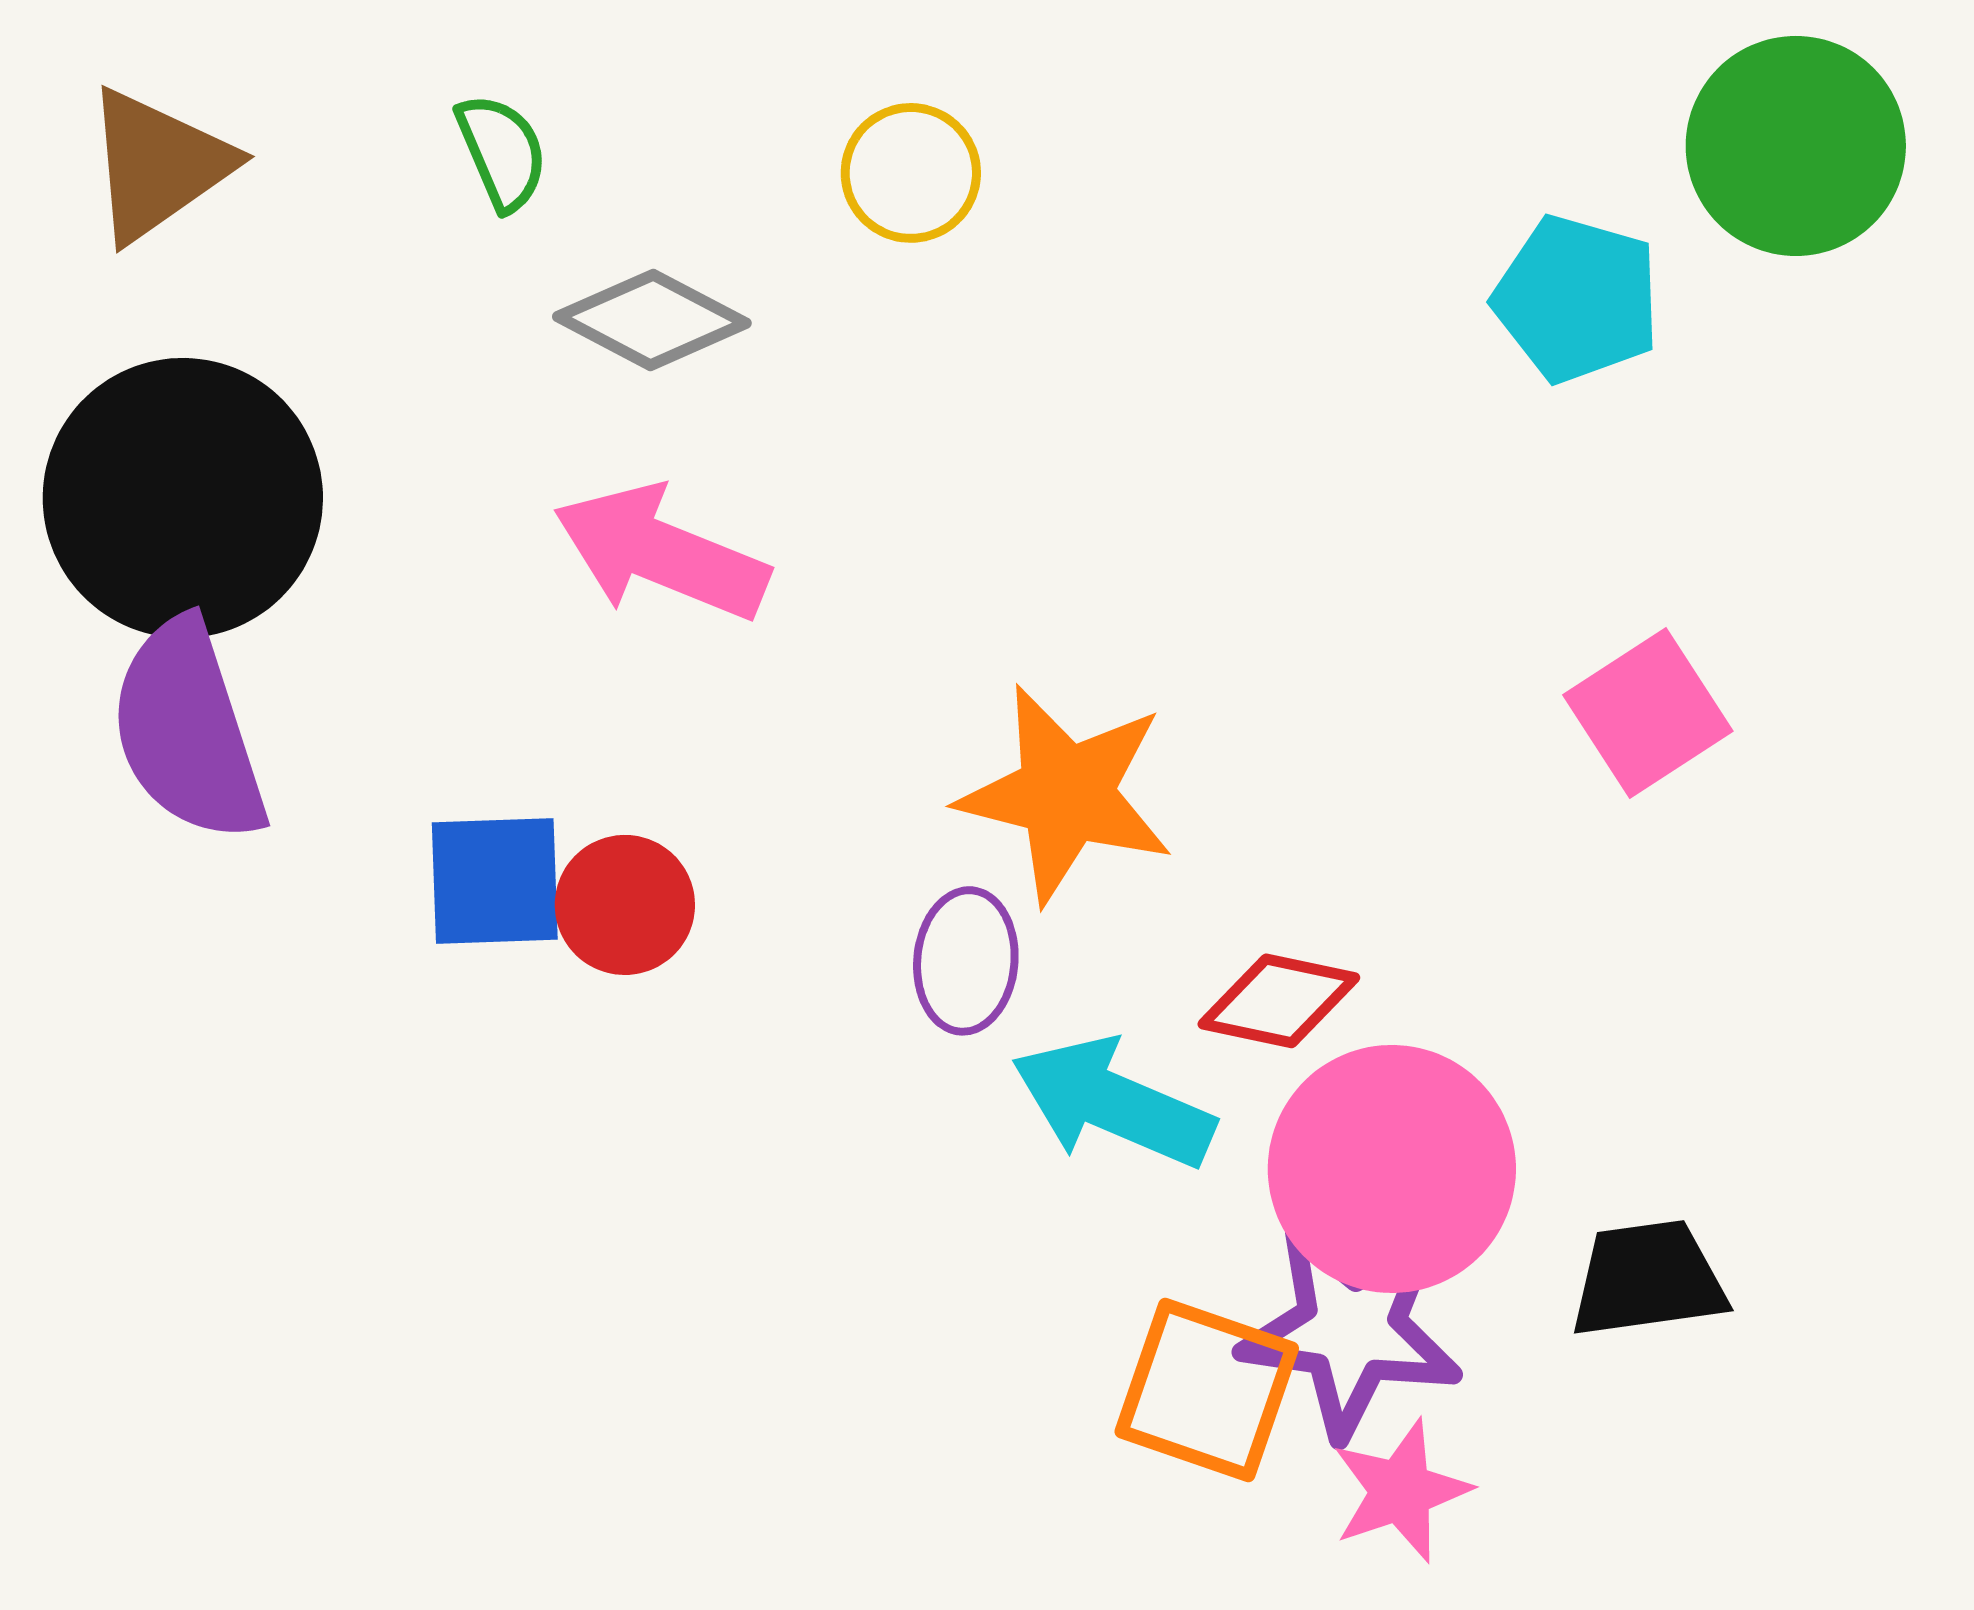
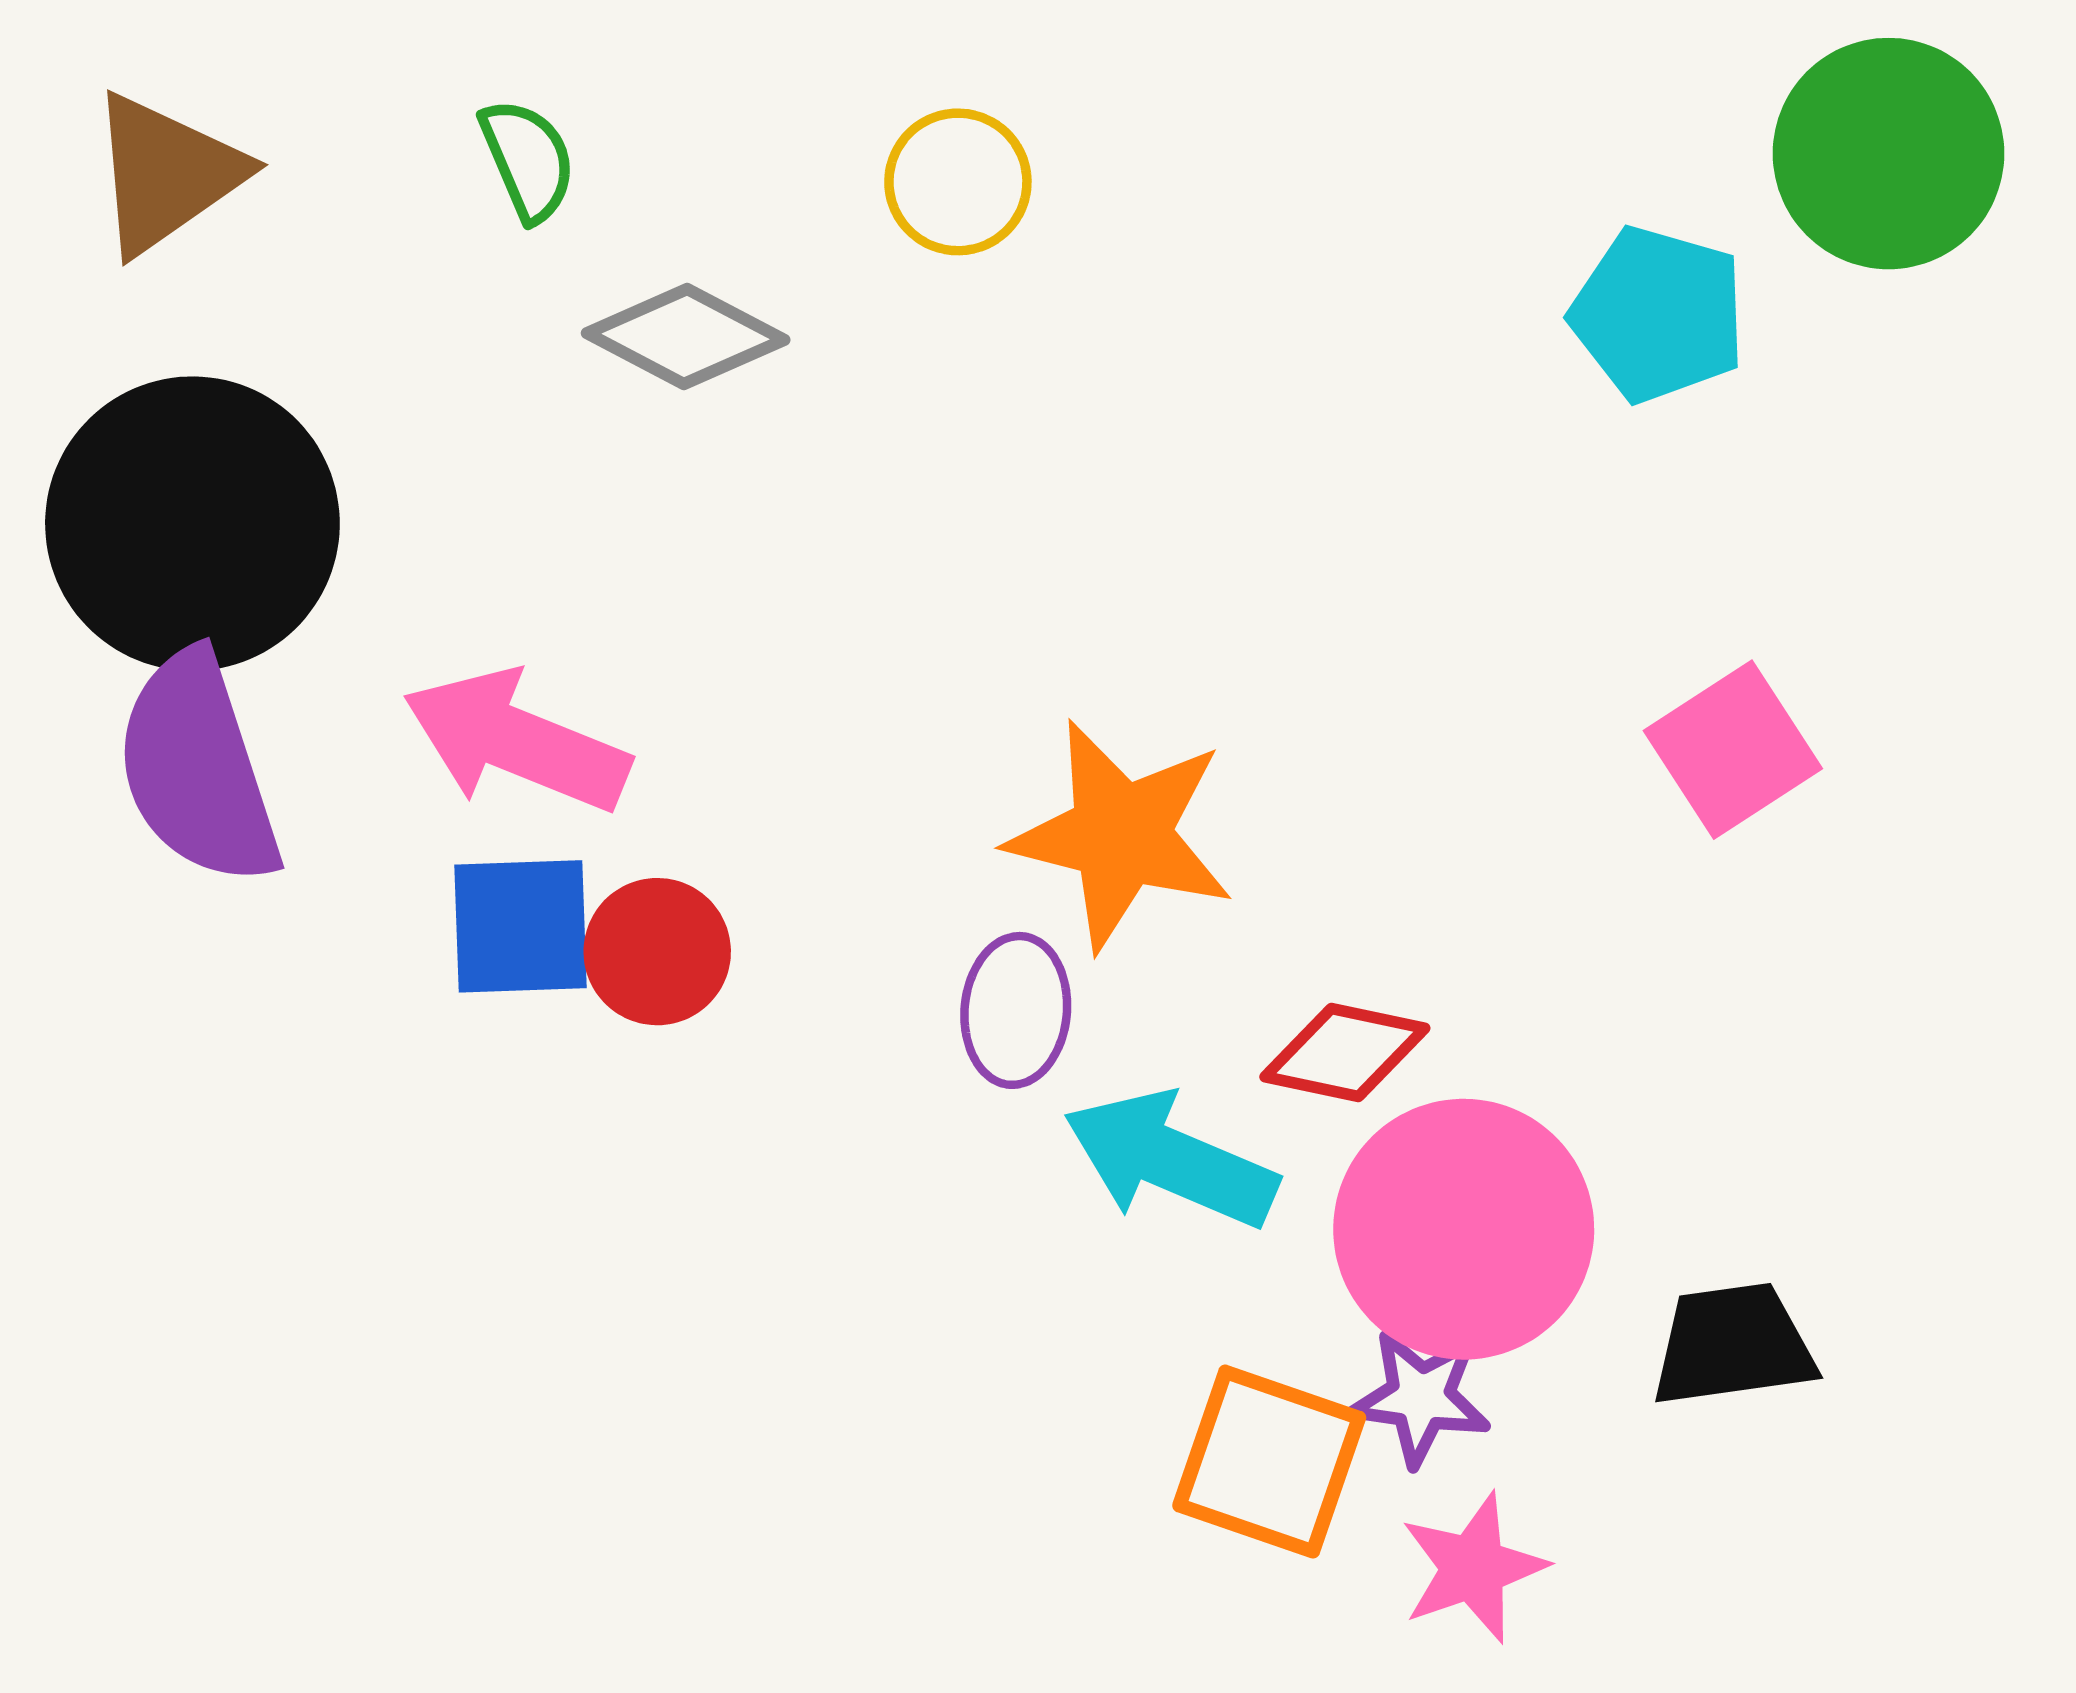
pink arrow: (661, 553) -> (516, 741), moved
purple star: (1351, 1329) -> (1421, 1397), size x0.6

